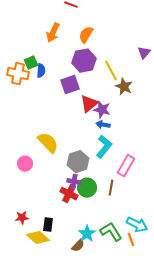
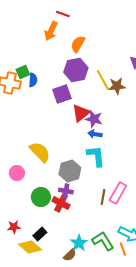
orange arrow: (53, 33) -> (51, 31), moved
brown star: (124, 87) -> (117, 86), moved, turned -30
cyan L-shape: (104, 147) -> (96, 156), turned -45
pink rectangle: (126, 166) -> (118, 193), moved
green circle: (87, 188) -> (41, 197), moved
black rectangle: (48, 225) -> (40, 234), turned 40

